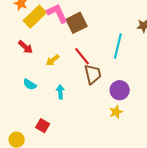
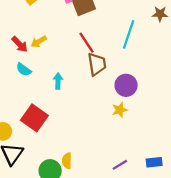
red arrow: (26, 47) -> (20, 44), moved
yellow arrow: (53, 60) -> (39, 42), moved
red square: (43, 126) -> (34, 118), size x1.6

